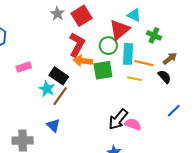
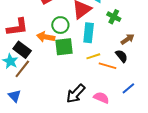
red L-shape: (77, 45) -> (17, 27), moved, turned 50
green circle: (108, 46) -> (60, 25), moved
orange line: (144, 63) -> (108, 66), moved
yellow line: (135, 79) -> (93, 56), turned -32
pink semicircle: (133, 124) -> (101, 98), moved

